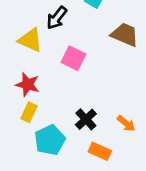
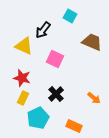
black cross: (86, 119) -> (56, 94), moved
orange arrow: (126, 123) -> (94, 98), moved

